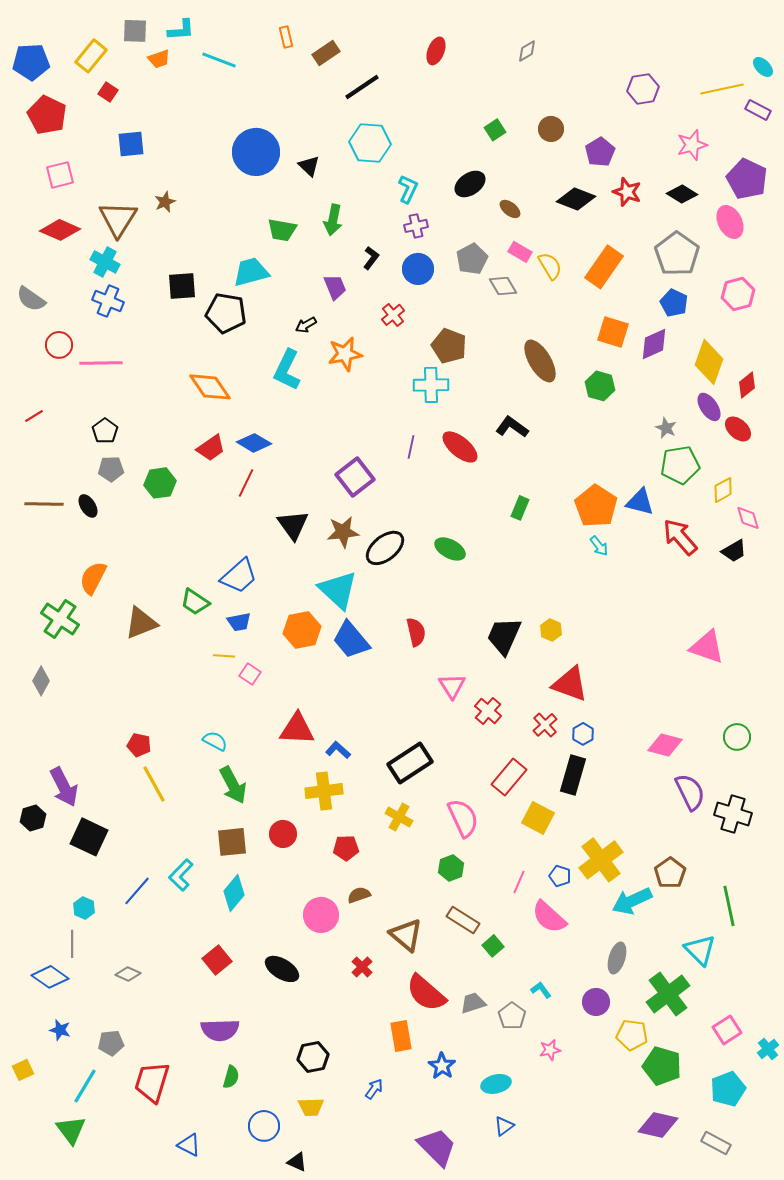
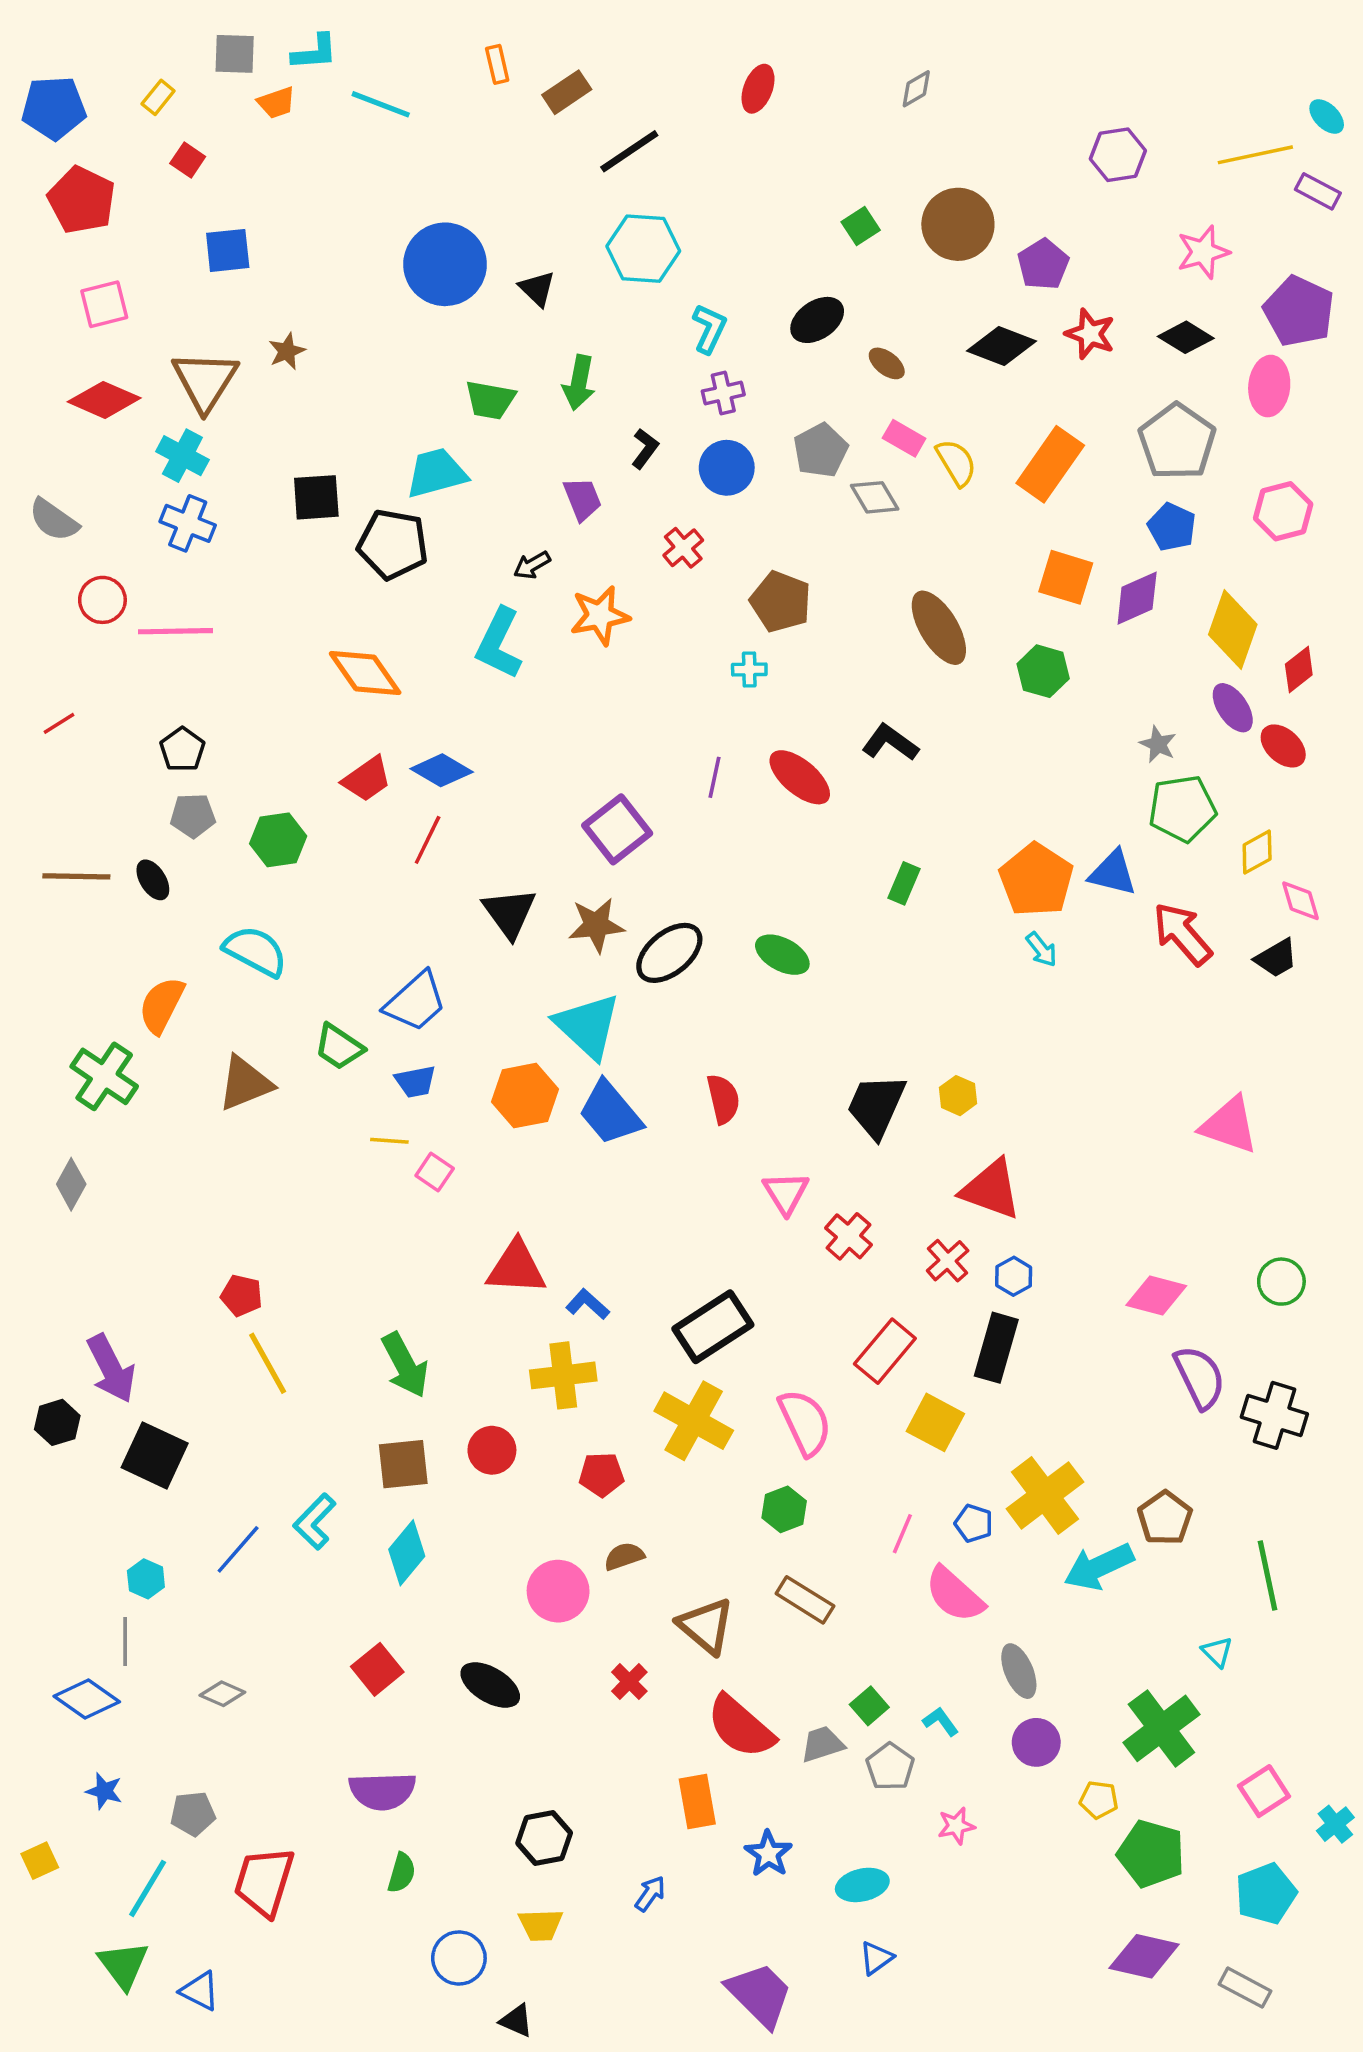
yellow rectangle: (91, 56) -> (158, 97), size x0.6
brown circle: (551, 129) -> (958, 224), size x1.6
pink ellipse: (730, 222) -> (1269, 386), turned 32
cyan cross: (431, 385) -> (749, 669), size x0.6
cyan semicircle: (215, 741) -> (255, 951), moved, size x1.5
yellow cross: (399, 817) -> (694, 1421), size x1.6
green square: (493, 946) -> (869, 1706), moved
cyan triangle: (700, 950) -> (1217, 1652), size x0.6
gray ellipse: (617, 958) -> (1019, 1671), moved, turned -40
yellow pentagon: (632, 1035) -> (1099, 1800), size x0.7
blue triangle: (189, 1145) -> (200, 1991), moved

